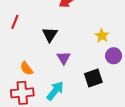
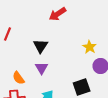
purple triangle: (64, 58) -> (42, 68), moved

